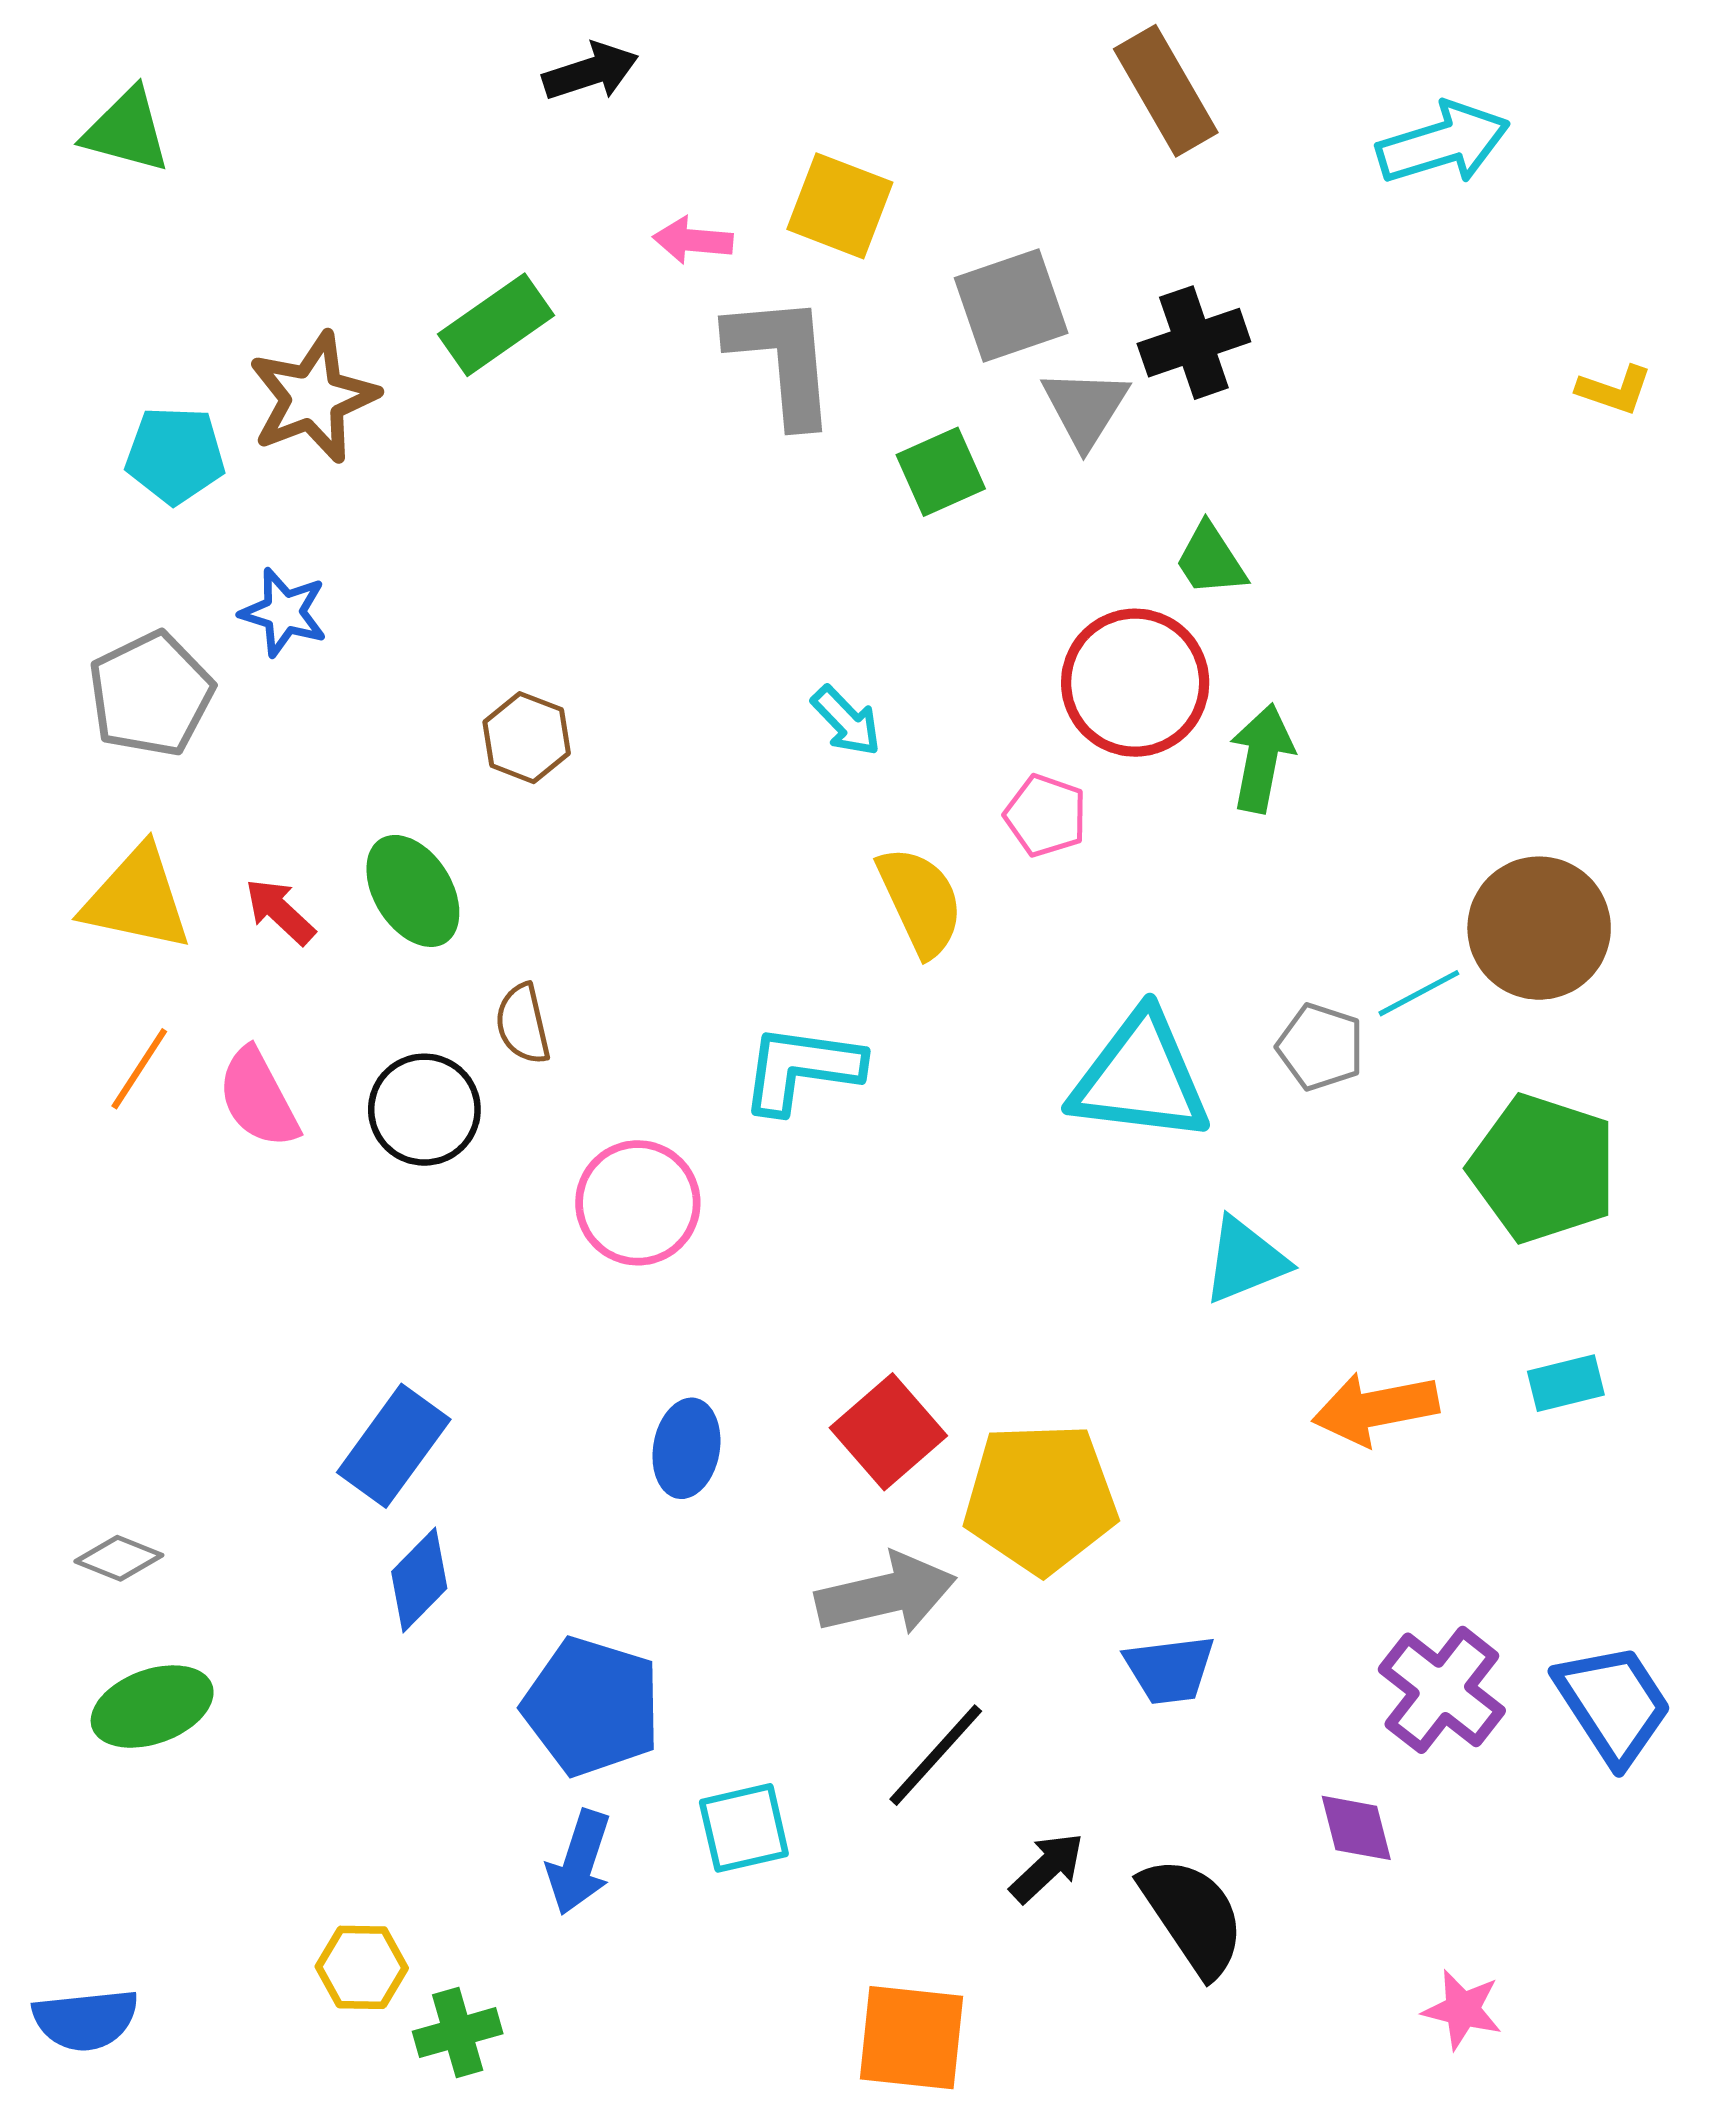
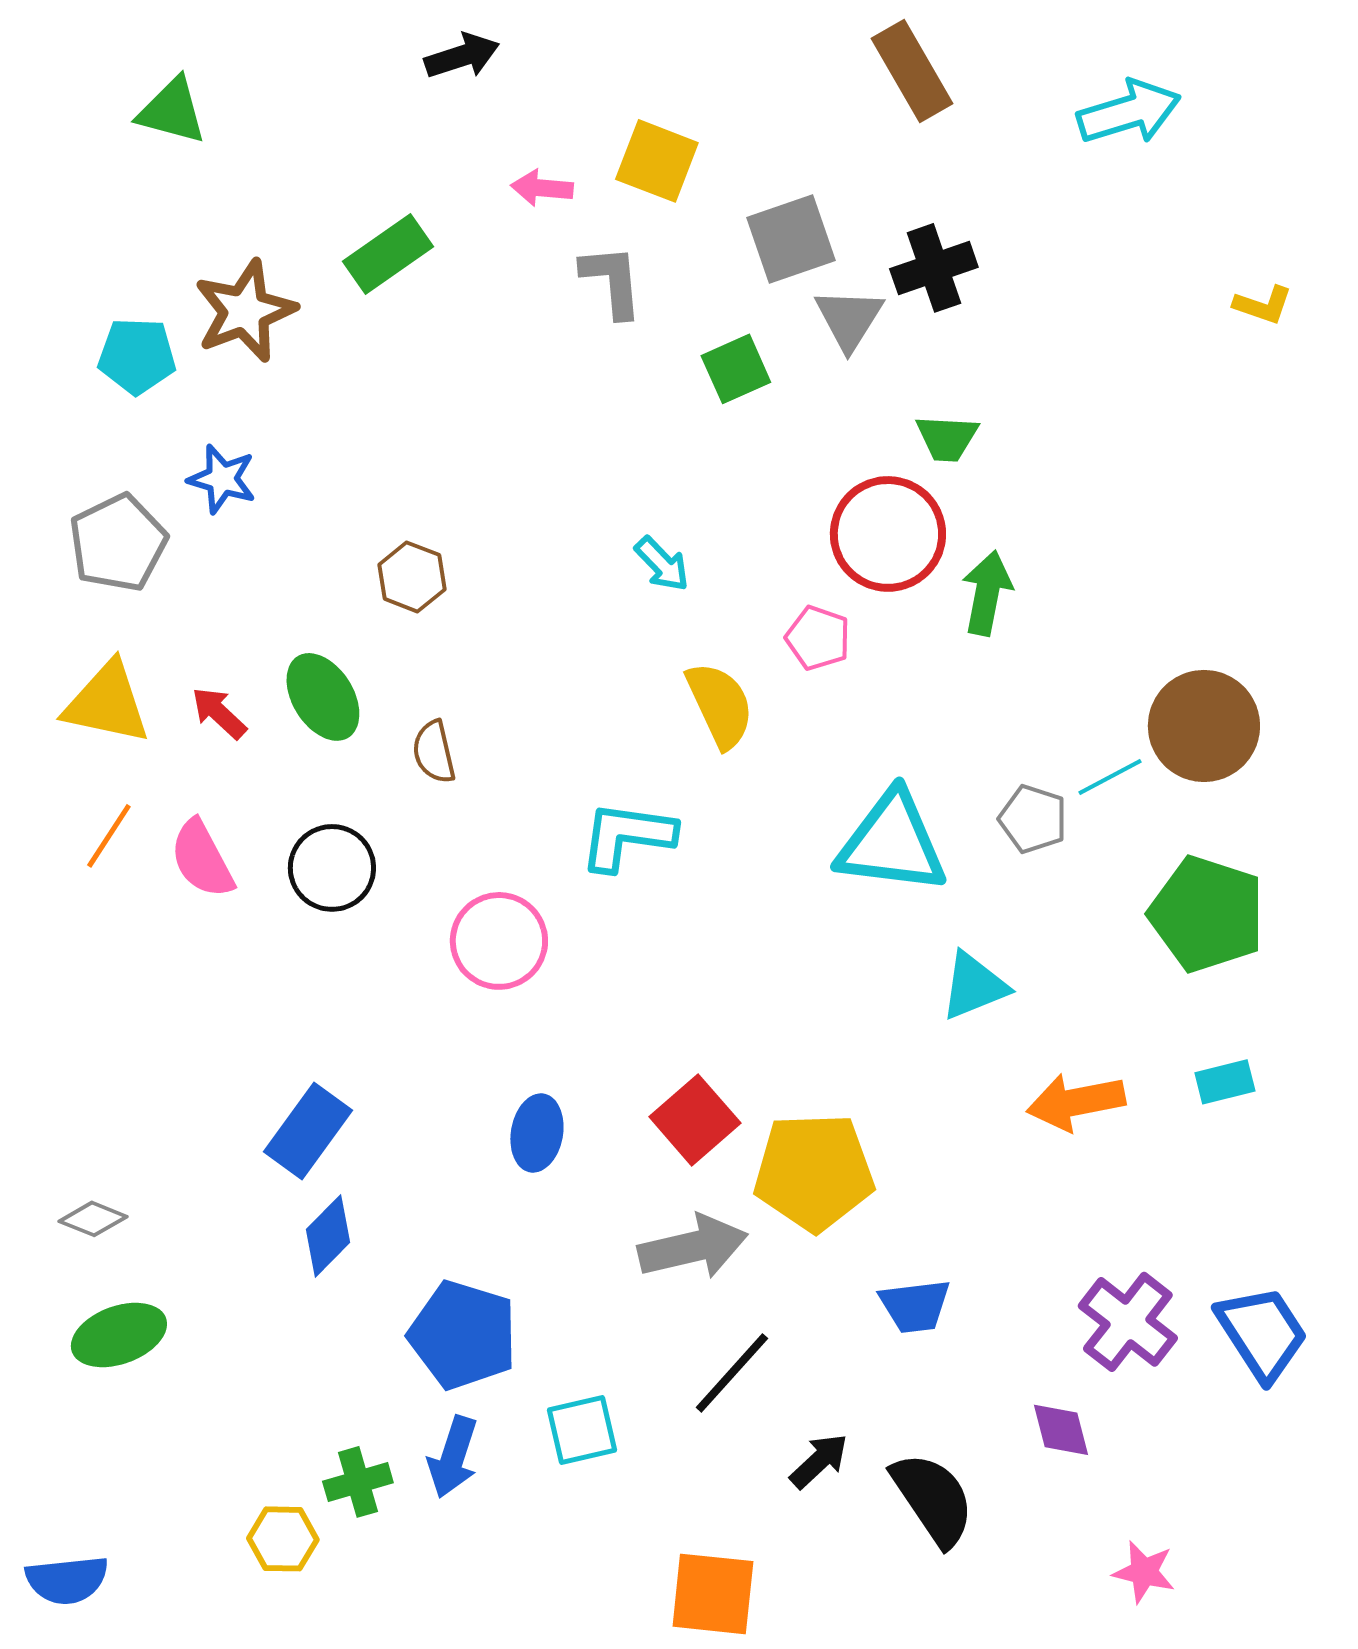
green triangle: (127, 130) -> (172, 111), moved
gray L-shape: (782, 359) -> (612, 281), size x0.7
green trapezoid: (1211, 560) -> (947, 438), turned -54
brown semicircle: (523, 1024) -> (434, 752), moved
green cross: (458, 2033) -> (358, 1482), moved

